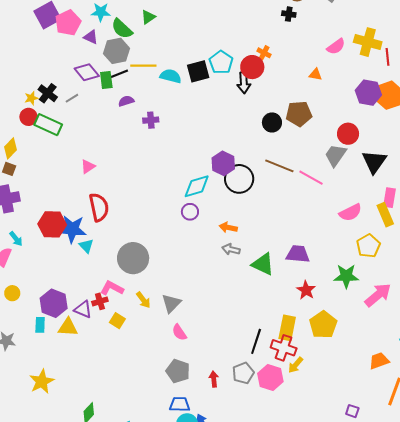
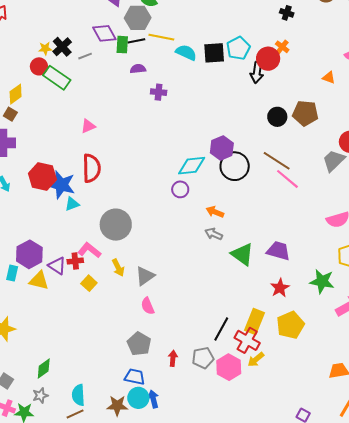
black cross: (289, 14) -> (287, 13), moved
pink line: (311, 178) -> (287, 179), moved
cyan triangle: (86, 246) -> (72, 204), turned 42

